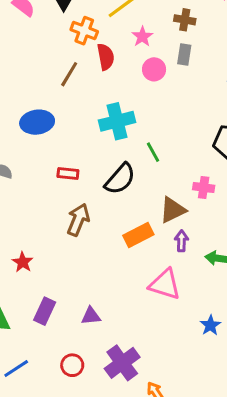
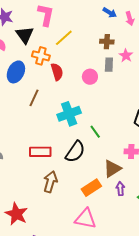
pink star: (142, 37) -> (126, 56), moved
brown line: (69, 74) -> (34, 98), moved
blue ellipse: (37, 122) -> (16, 72), moved, turned -50
red rectangle: (68, 173) -> (40, 152), size x1.5
red star: (23, 262) -> (16, 214), size x1.6
pink triangle: (165, 284) -> (85, 219), moved

